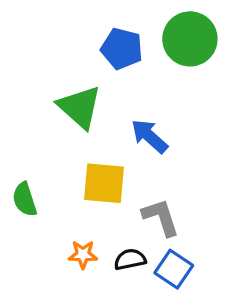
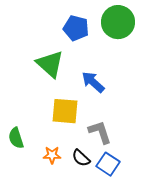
green semicircle: (25, 199) -> (16, 138), moved
black semicircle: (130, 259) -> (81, 158), turned -126

